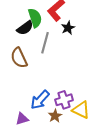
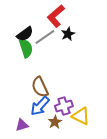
green semicircle: (35, 18) -> (26, 48), moved
gray line: (45, 43) -> (45, 37), moved, turned 40
brown semicircle: (19, 58) -> (40, 87), moved

